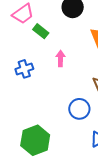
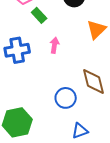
blue cross: (24, 69) -> (17, 50), size x1.4

